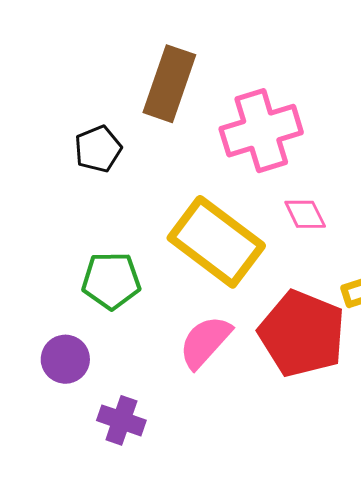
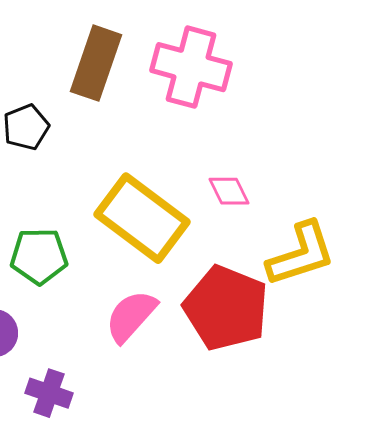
pink cross: (261, 131) -> (191, 67), moved, turned 32

